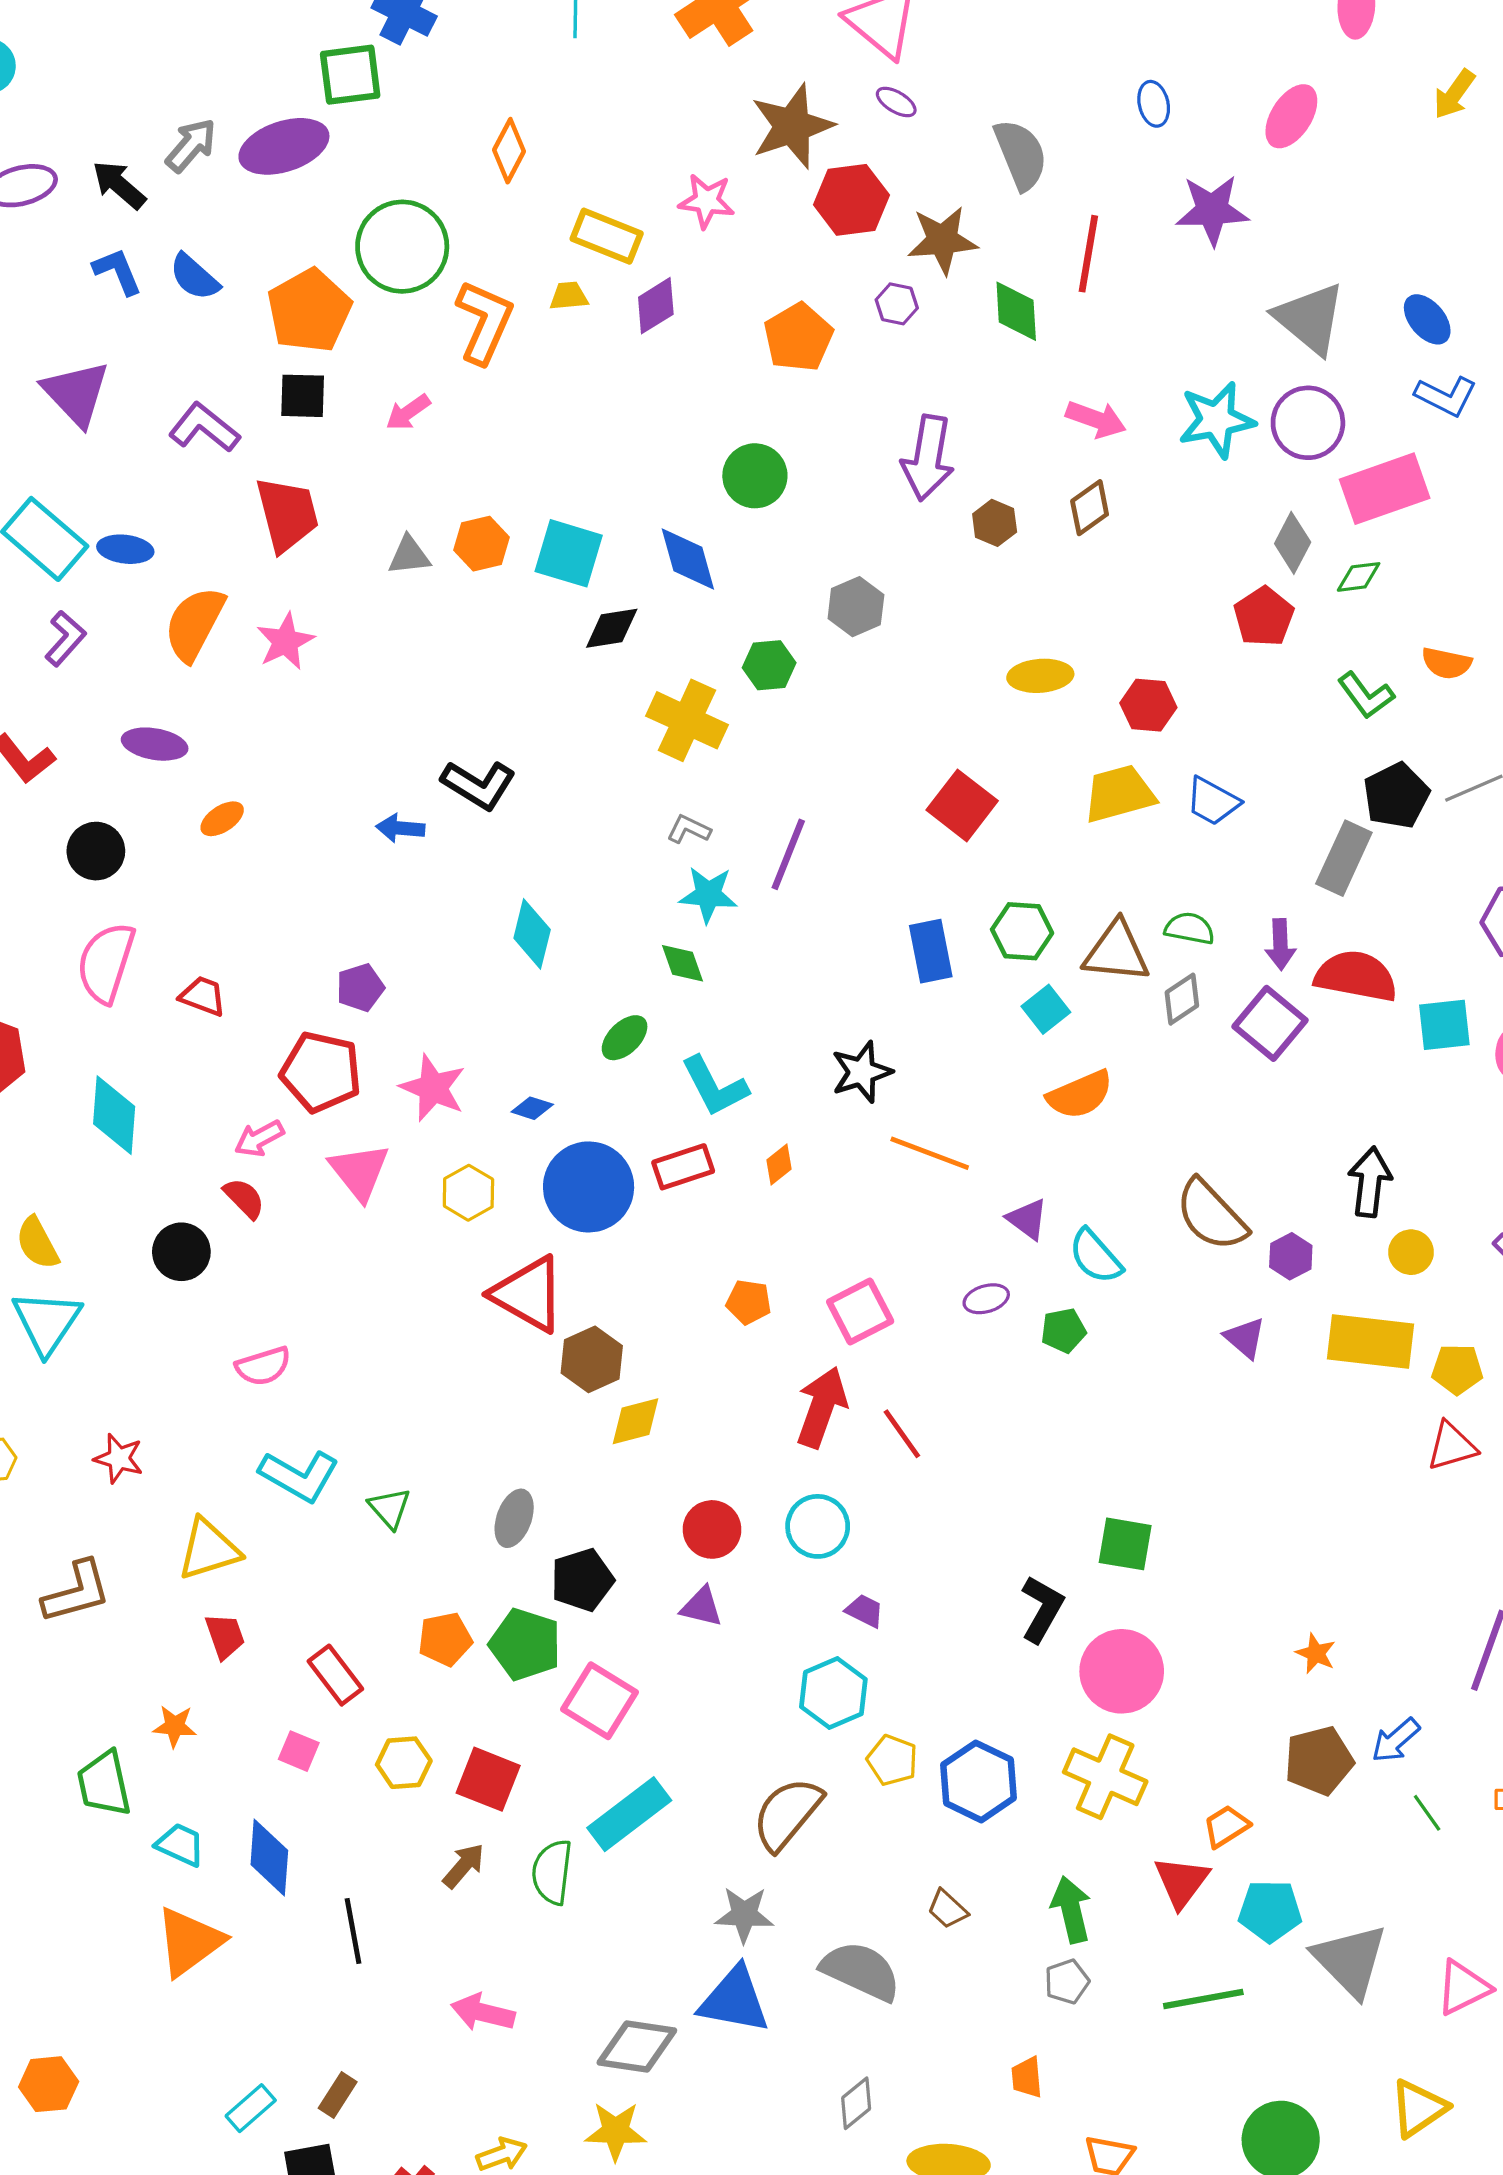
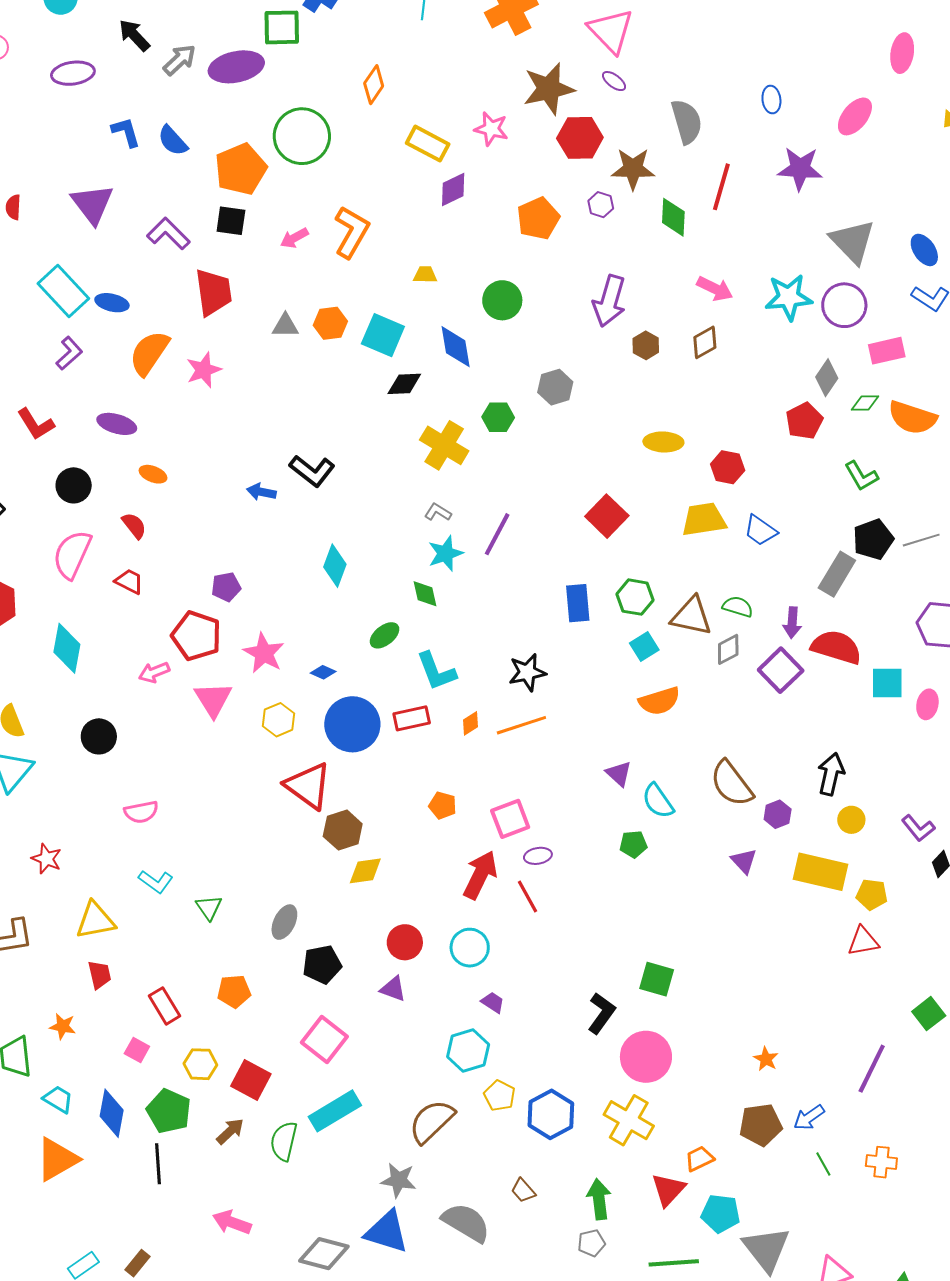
black arrow: (119, 185) -> (134, 35), moved
yellow trapezoid: (569, 296) -> (425, 275), moved
orange L-shape: (484, 322) -> (352, 232), moved
pink rectangle: (1385, 489) -> (887, 351), size x0.7
orange semicircle: (1447, 663) -> (912, 418), moved, size x1.6
orange ellipse: (222, 819) -> (153, 474), turned 48
cyan star: (708, 895) -> (445, 553), turned -30
orange line: (930, 1153) -> (521, 725), moved, turned -45
red semicircle: (244, 1198) -> (134, 526), moved
purple ellipse: (986, 1299) -> (538, 856), moved
cyan L-shape: (299, 1476) -> (156, 882), size x0.7
green pentagon: (525, 1644) -> (169, 1111), moved

